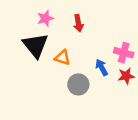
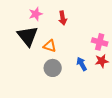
blue arrow: (102, 67) -> (82, 64), moved
gray circle: (78, 84) -> (53, 68), moved

